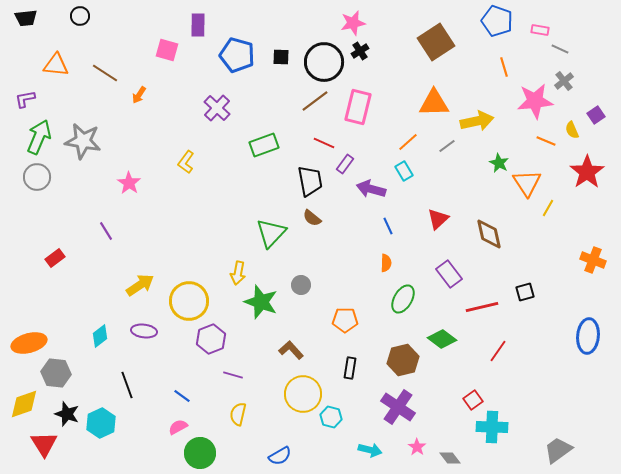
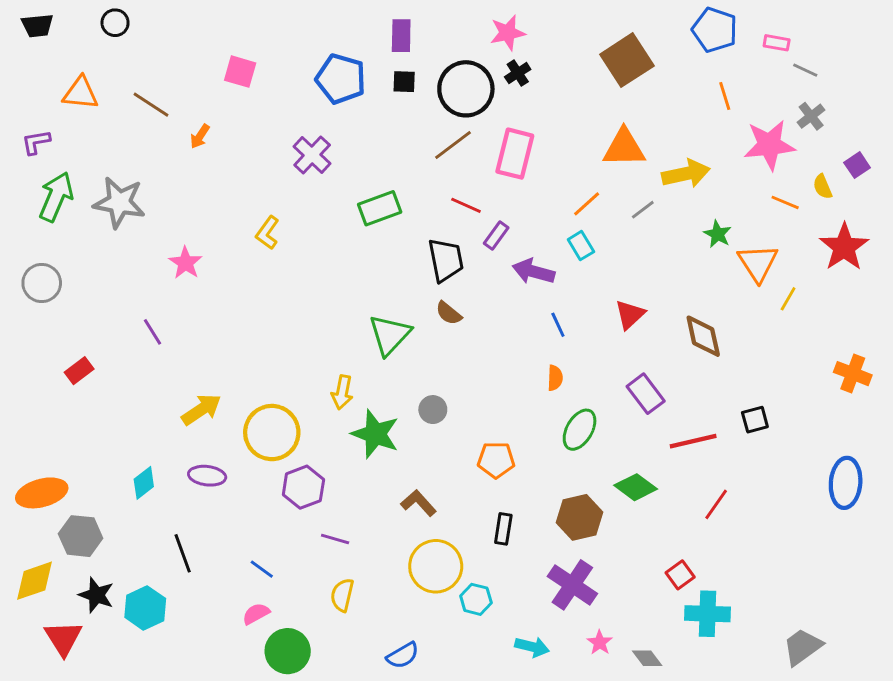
purple rectangle: (198, 25) -> (401, 36), moved
gray circle: (37, 177) -> (42, 283), moved

